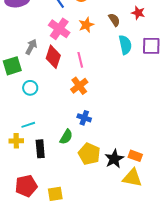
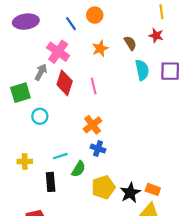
pink cross: (59, 29) -> (58, 52), moved
orange cross: (79, 86) -> (93, 125), moved
cyan line: (28, 125) -> (60, 156), moved
yellow cross: (16, 141) -> (25, 161), moved
yellow pentagon: (89, 154) -> (103, 187), turned 30

